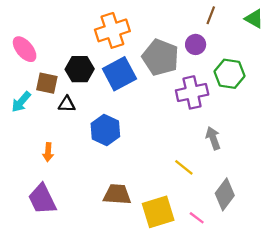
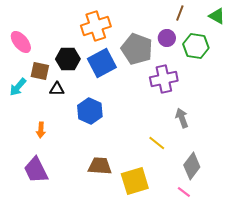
green hexagon: (229, 74) -> (196, 46), moved
pink line: (197, 218) -> (184, 192), moved

